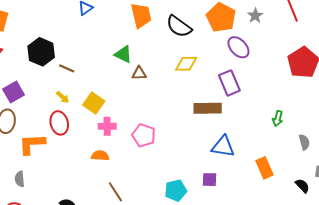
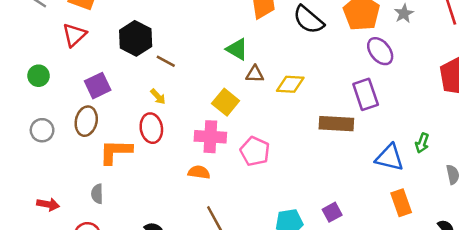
yellow diamond: (186, 64) -> (290, 84), moved
yellow square: (94, 103) -> (226, 102), moved
pink cross: (107, 126) -> (210, 137), size x1.4
blue triangle: (223, 146) -> (390, 157), moved
purple square: (210, 180) -> (332, 212), turned -35

